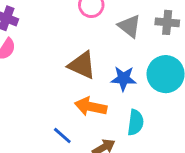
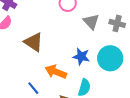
brown triangle: (82, 65) -> (34, 42), moved

